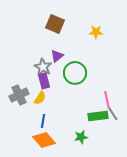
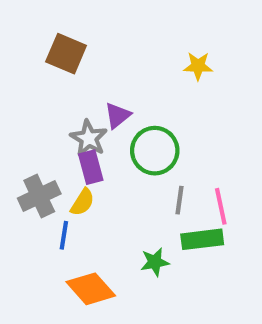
brown square: (55, 24) -> (66, 54), moved
gray line: (113, 114) -> (179, 200), moved, turned 40
blue line: (43, 121) -> (64, 235), moved
green star: (81, 137) -> (155, 262), moved

